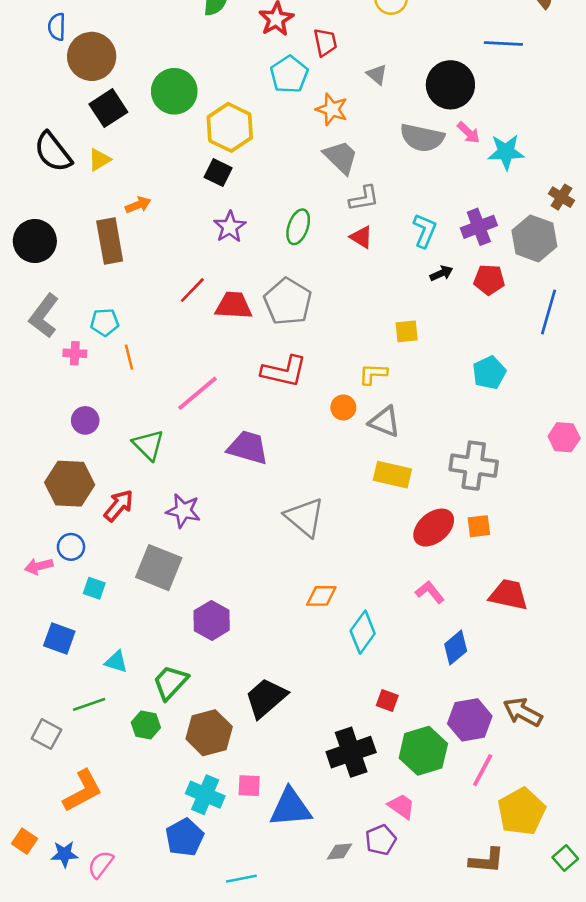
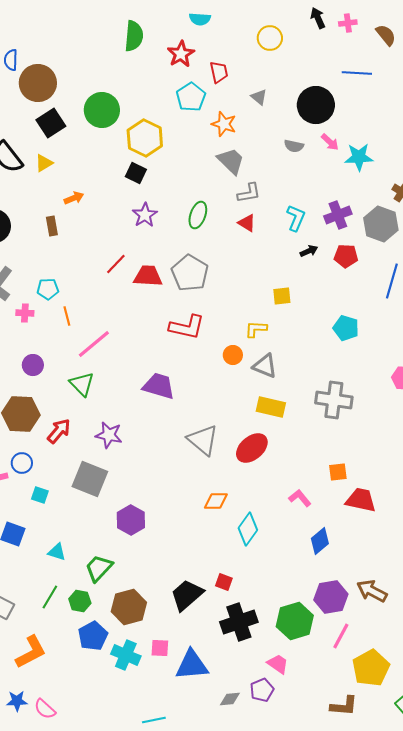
gray semicircle: (422, 138) -> (294, 146), size x0.6
brown rectangle: (110, 241) -> (52, 226), size x0.6
cyan pentagon: (489, 373) -> (346, 328), turned -30
pink line: (197, 393) -> (94, 344), moved
orange square: (479, 526) -> (338, 472), moved
red ellipse: (434, 528) -> (252, 448), moved
black trapezoid: (266, 698) -> (187, 595), moved
red square: (387, 700) -> (224, 582), moved
green line: (89, 704) -> (50, 597), moved, turned -40
blue pentagon: (185, 837) -> (93, 636), moved
pink semicircle: (101, 864) -> (45, 709), turned -85

